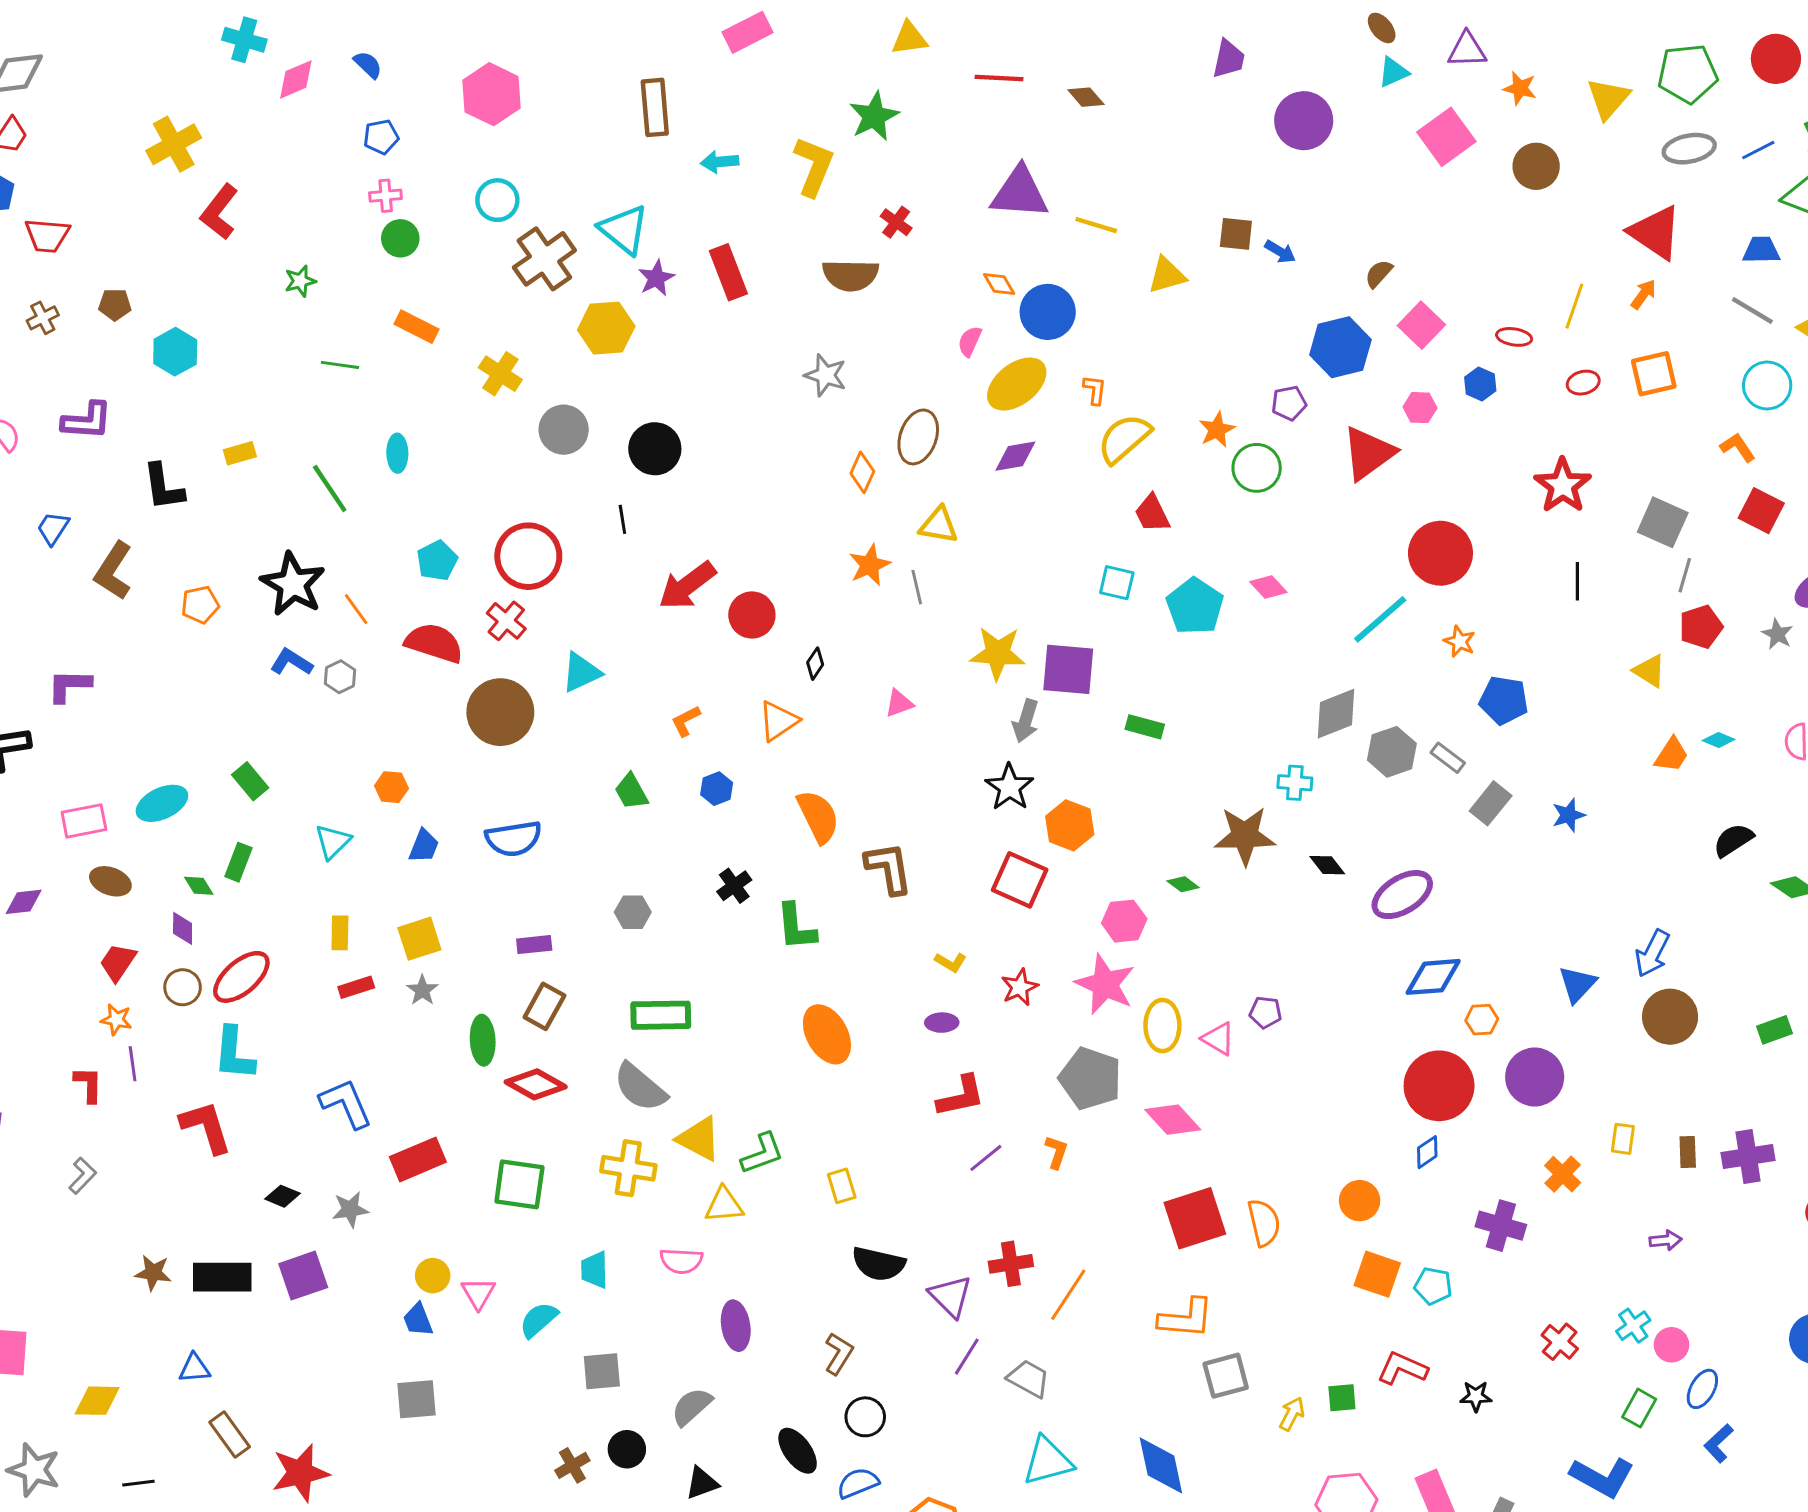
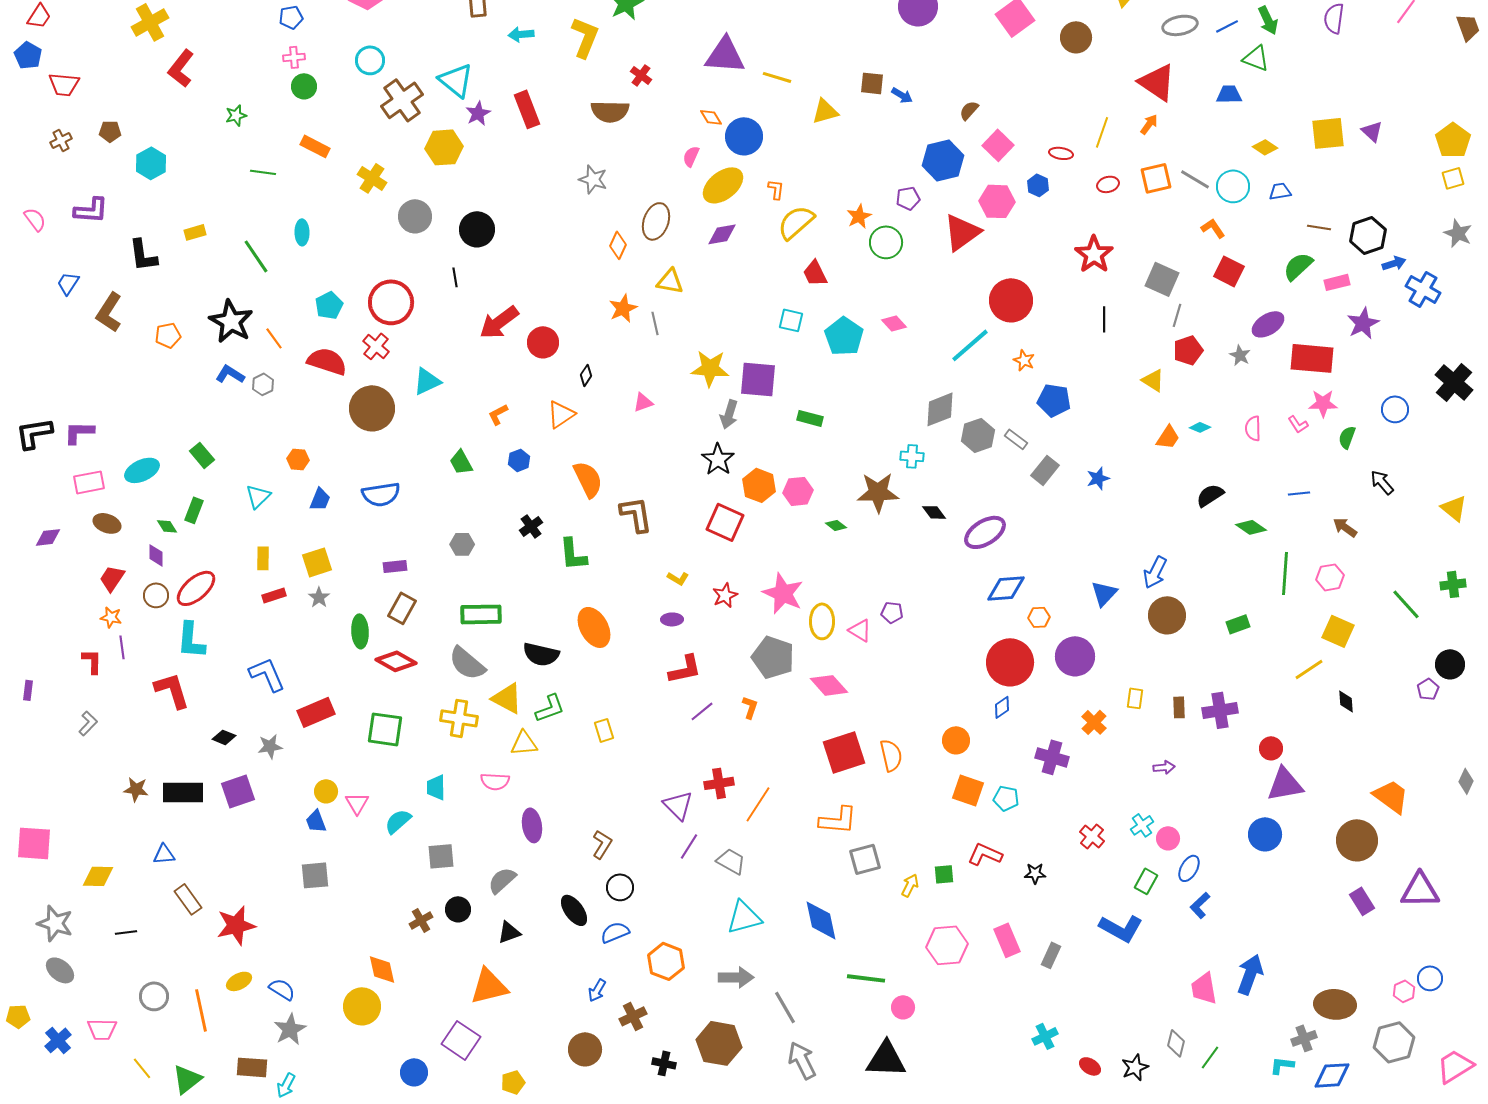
gray line: (1752, 310) -> (1195, 179), moved
pink hexagon: (1420, 408) -> (997, 201), size x1.6
purple L-shape: (69, 686) -> (79, 432), moved
pink hexagon: (1124, 921) -> (798, 491), moved
black semicircle: (878, 1264) -> (541, 654), moved

